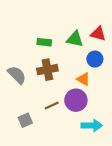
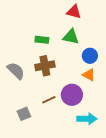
red triangle: (98, 34) -> (74, 12), moved
orange triangle: (83, 79) -> (89, 75), moved

